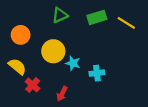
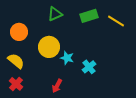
cyan cross: (97, 73) -> (89, 67), turned -32
red cross: (33, 85) -> (16, 84), moved

